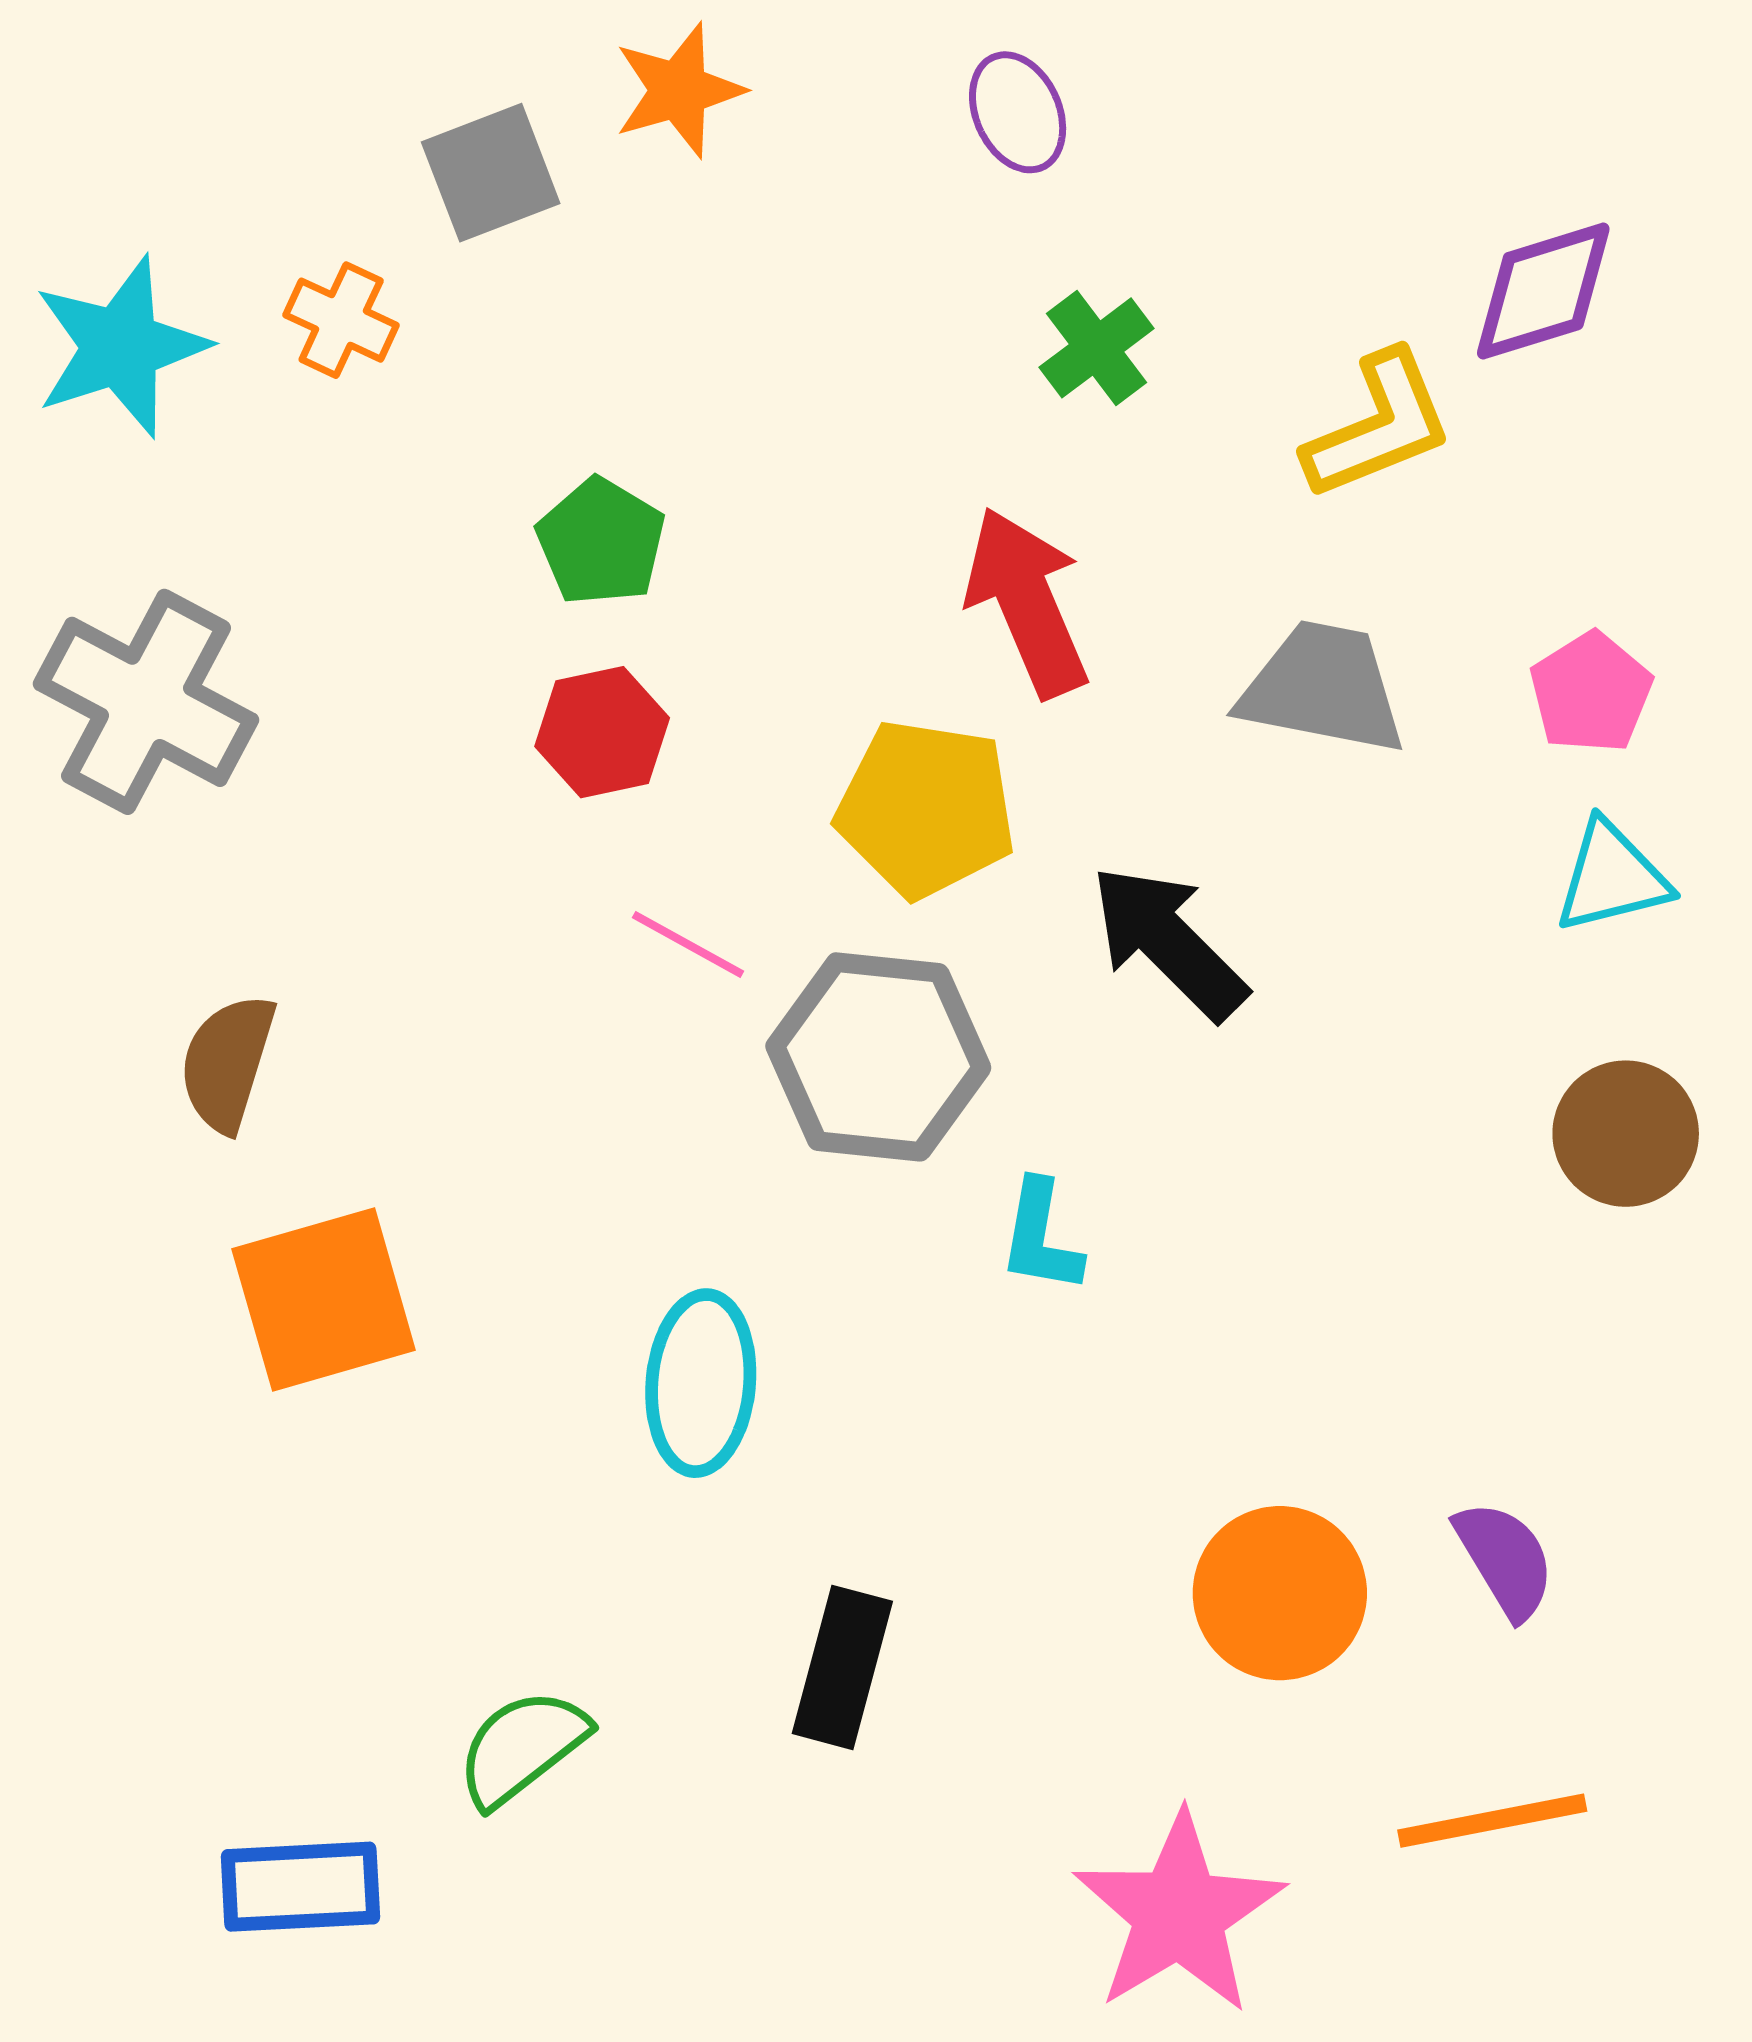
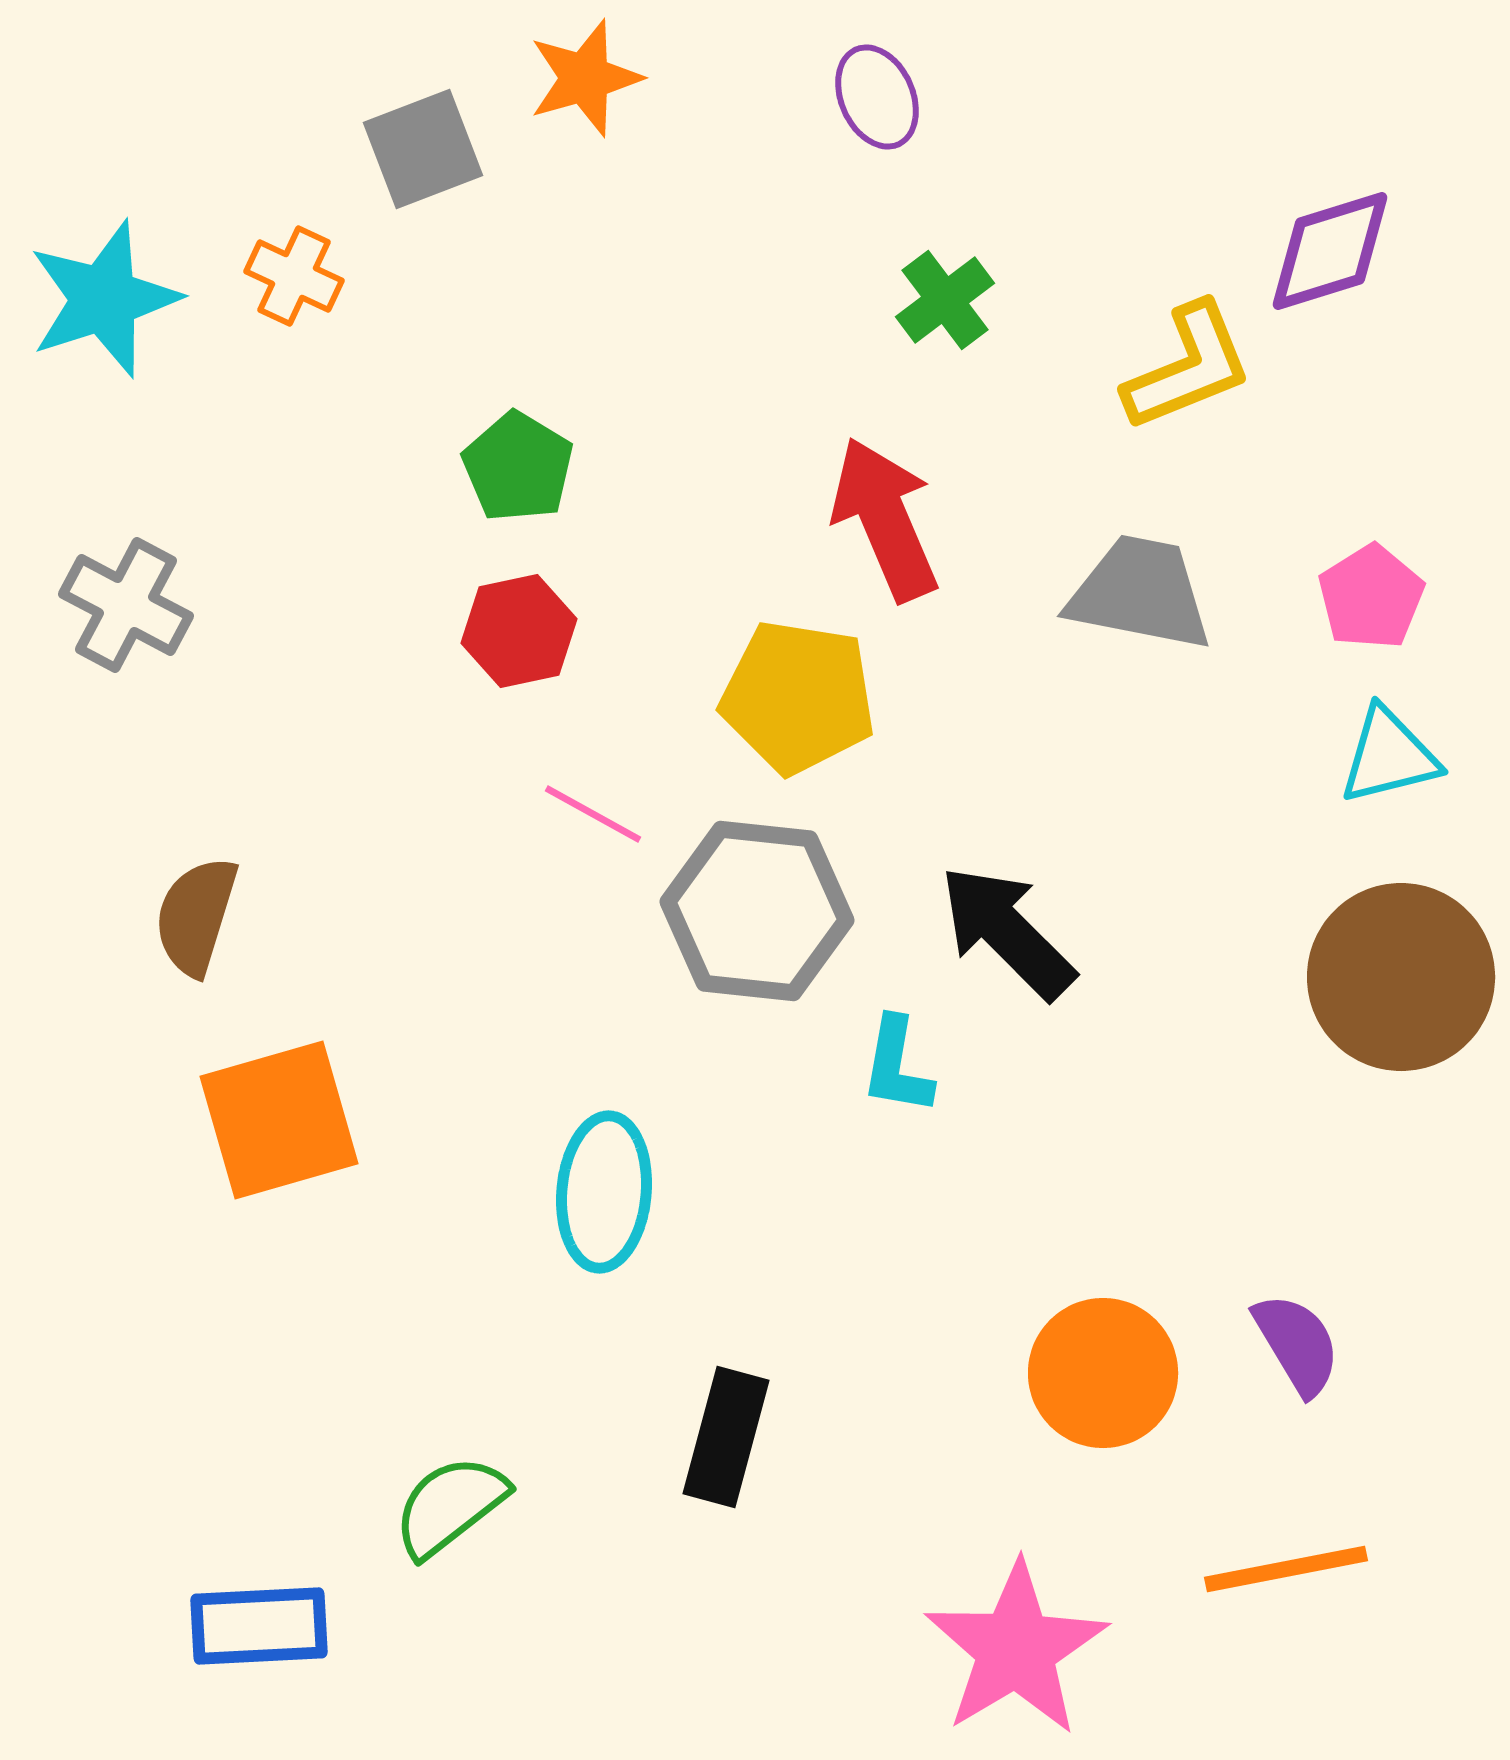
gray cross: (146, 702) -> (126, 605), size x0.7
black arrow: (1168, 942) -> (1007, 932), moved
brown circle: (1626, 1134) -> (1401, 977), size x1.5

